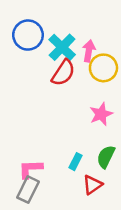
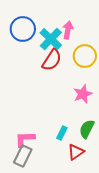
pink arrow: (89, 51) -> (68, 30), moved

